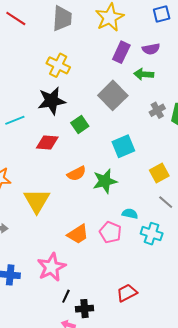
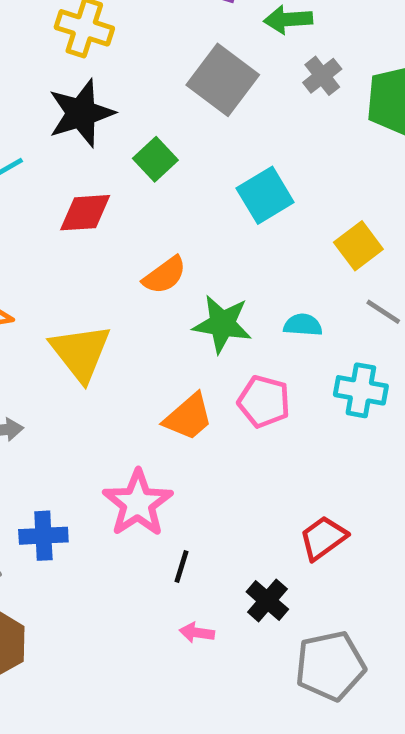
gray cross: (157, 110) -> (322, 76), moved
green star: (105, 181) -> (222, 324), moved, turned 30
cyan semicircle: (130, 214) -> (303, 325), moved
black cross: (84, 309) -> (267, 601), moved, turned -36

